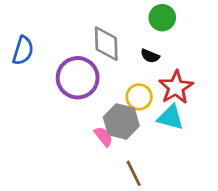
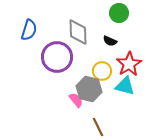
blue semicircle: (23, 50) -> (29, 30), moved

